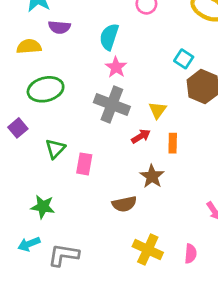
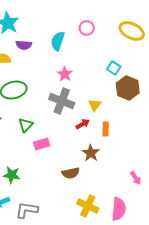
cyan semicircle: (109, 37) -> (58, 41), moved
green triangle: (55, 149) -> (26, 125), moved
pink rectangle: (84, 164) -> (42, 144), turned 63
pink semicircle: (191, 254) -> (119, 209), size x1.6

